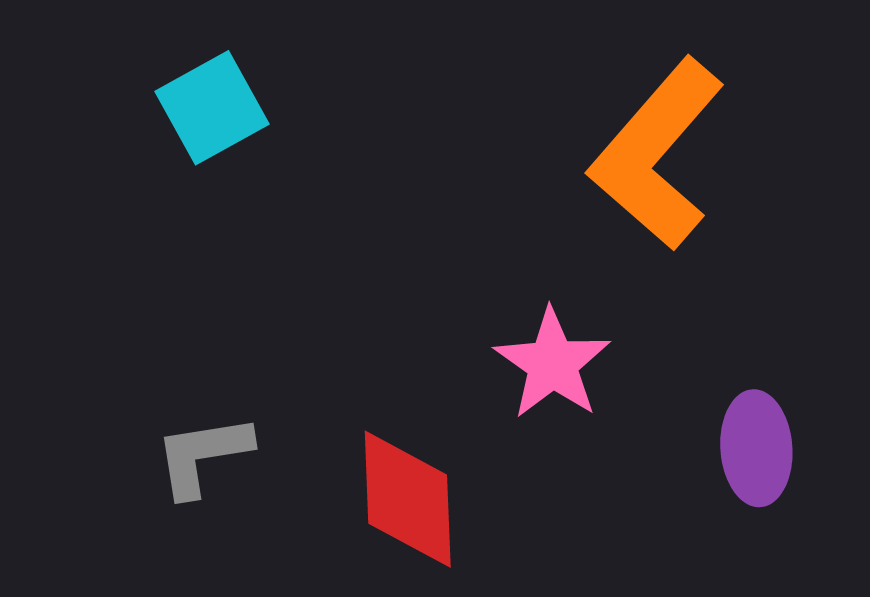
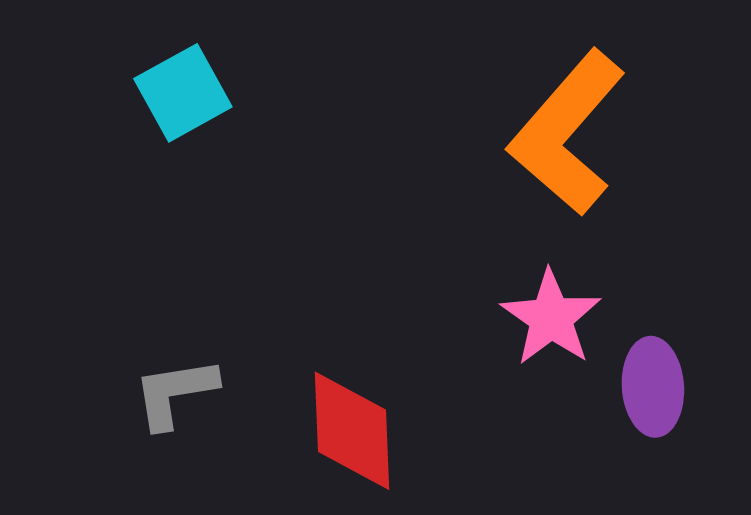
pink star: (553, 364) -> (551, 318), moved

